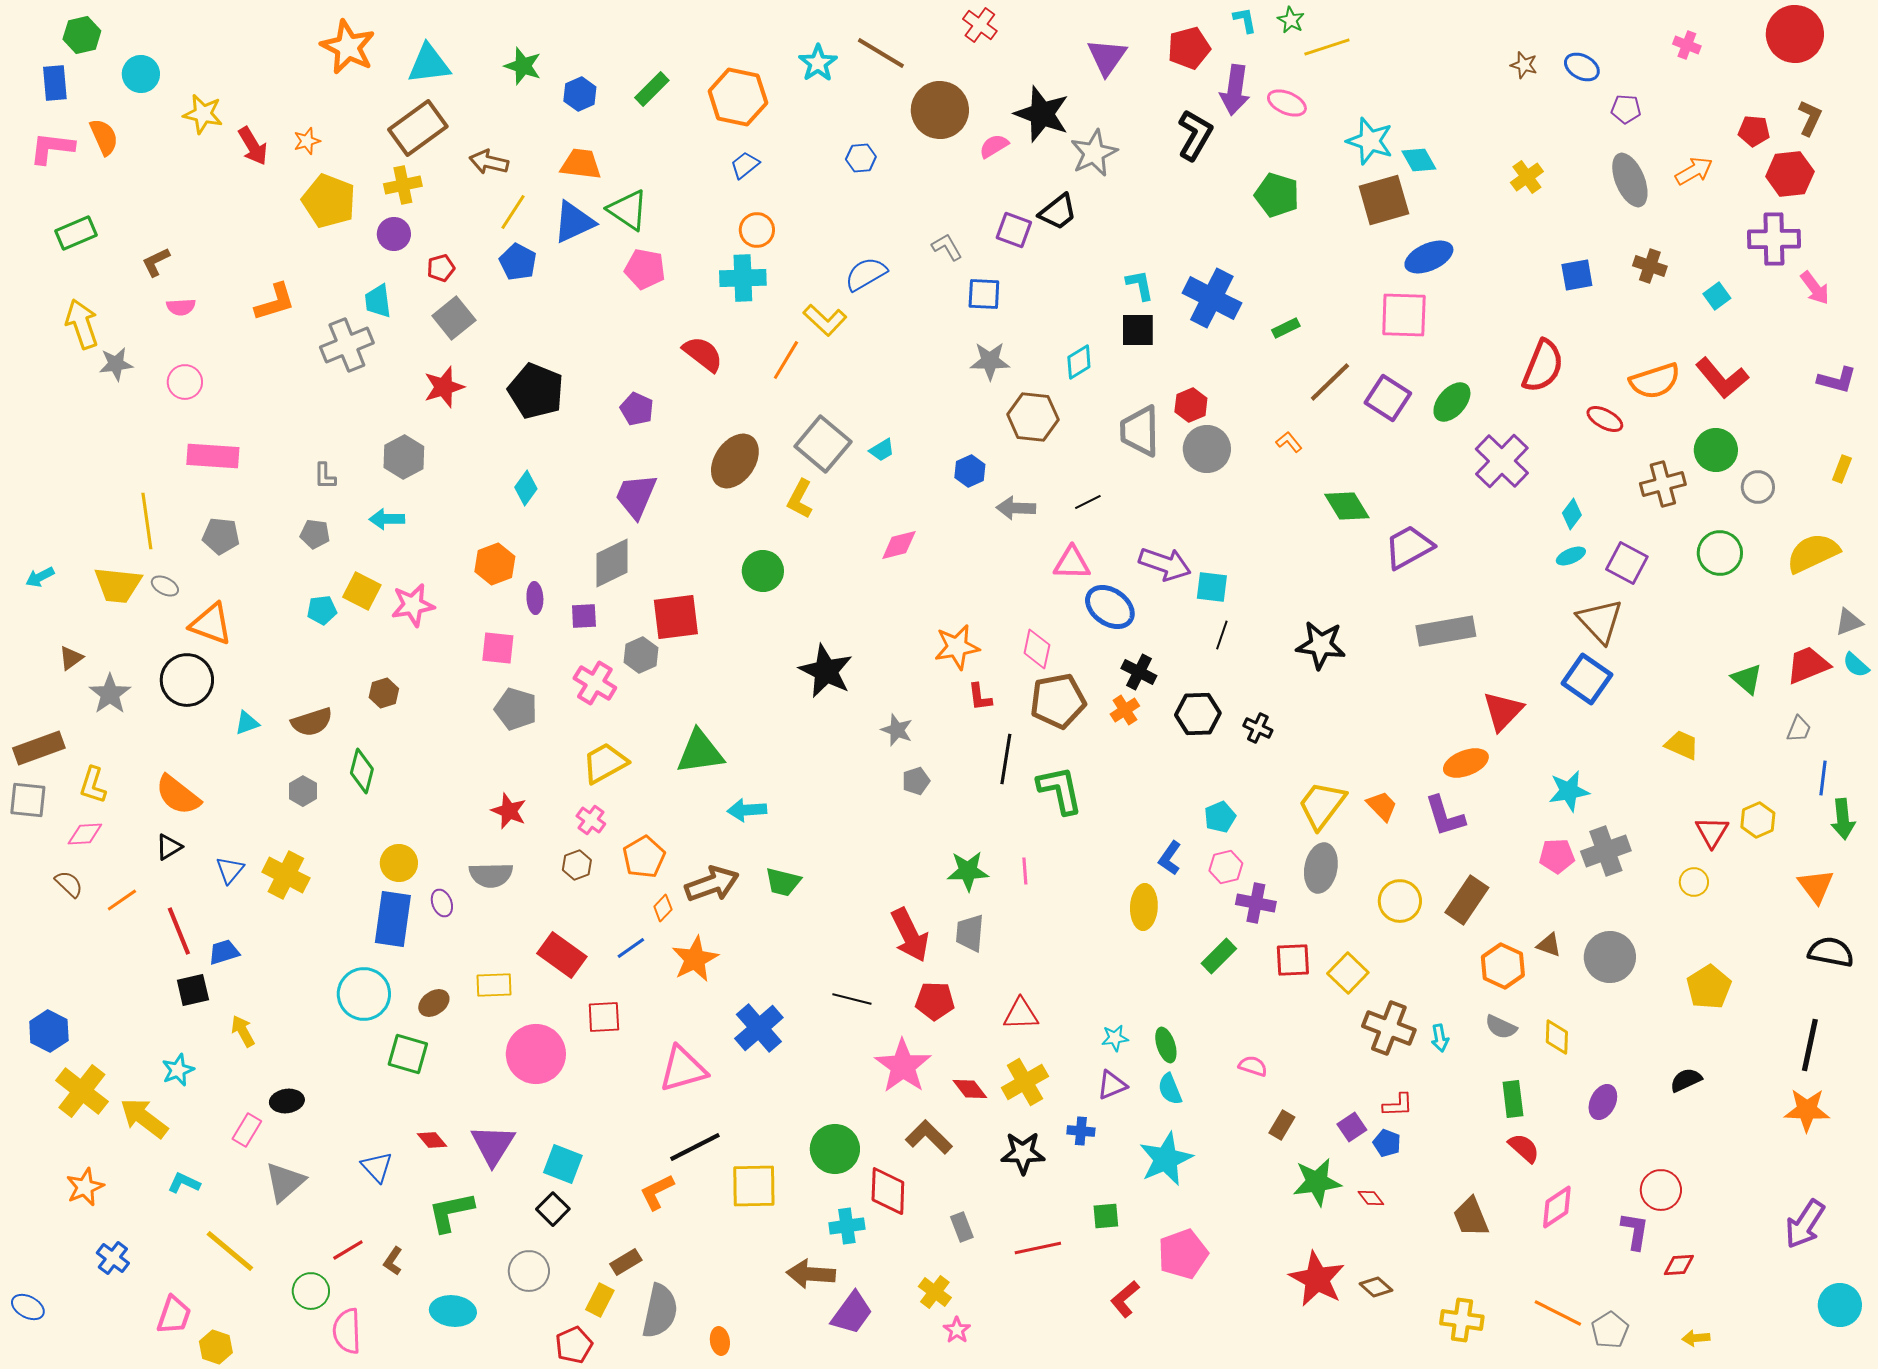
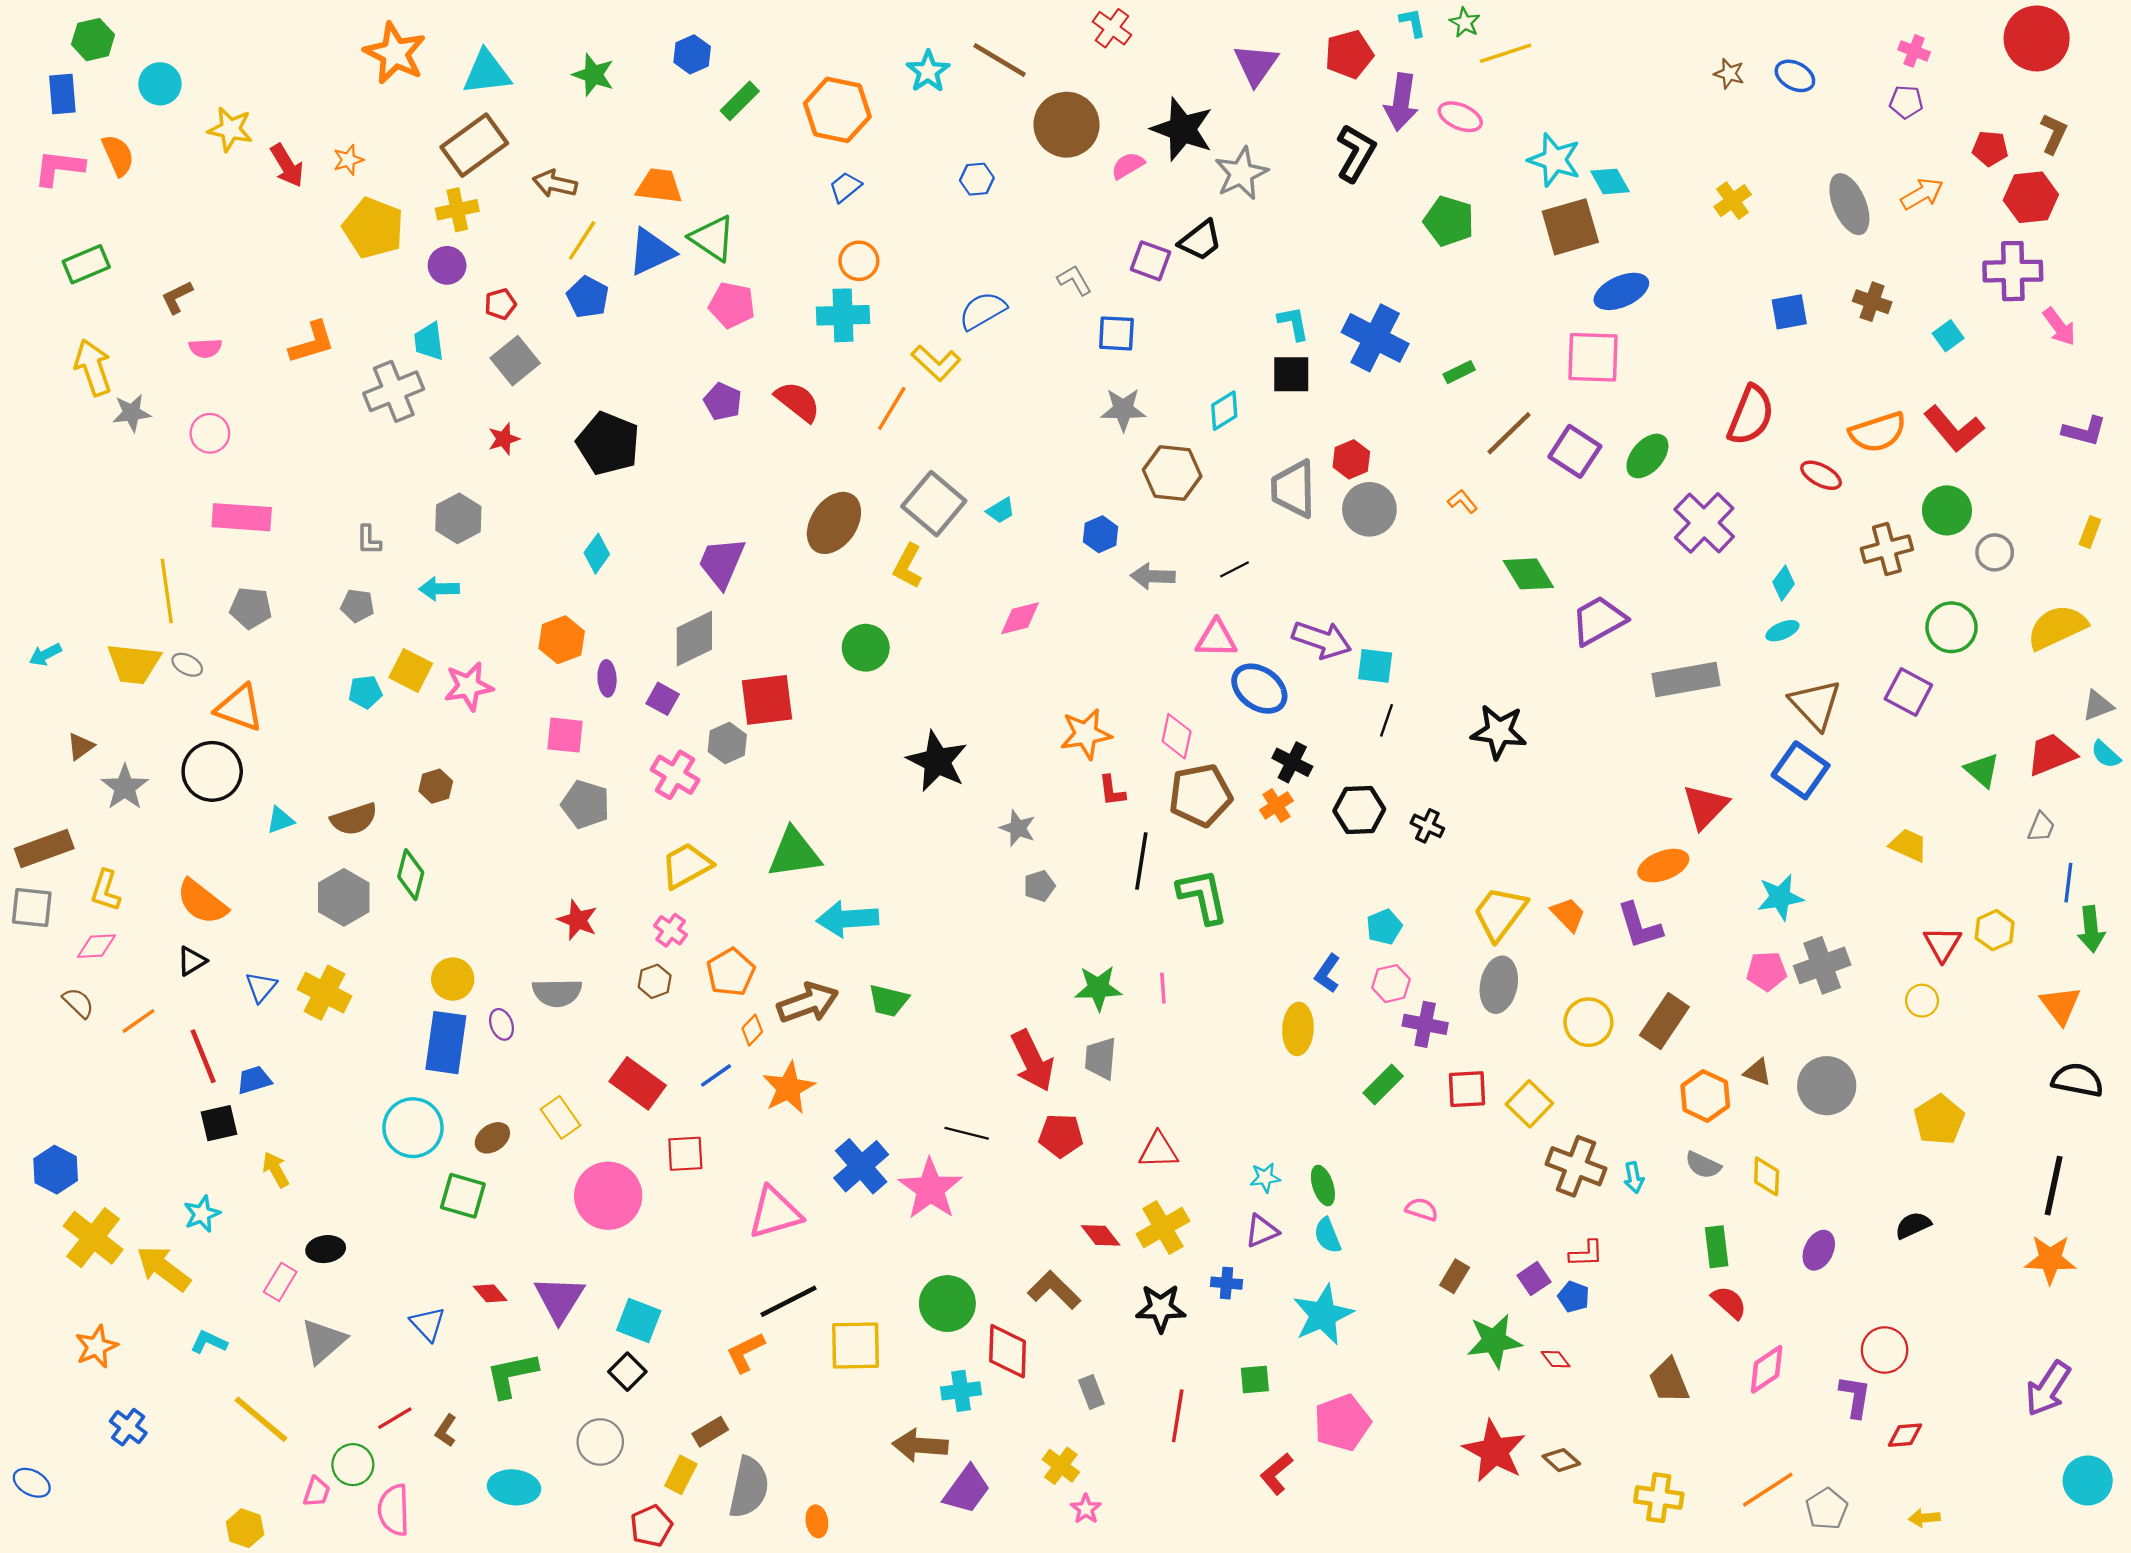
blue hexagon: (580, 94) -> (692, 54), moved
purple pentagon: (1626, 109) -> (1906, 102), moved
red star: (444, 387) -> (504, 439), size x0.7
purple pentagon: (637, 409) -> (723, 402), moved
purple square: (1627, 563) -> (1908, 692), moved
purple square: (584, 616) -> (663, 699), turned 32
gray rectangle: (1446, 631) -> (1686, 679), moved
gray hexagon: (303, 791) -> (344, 897), size x1.6
cyan arrow: (747, 810) -> (848, 919), size x1.4
yellow rectangle: (494, 985) -> (560, 1117), turned 57
pink star: (903, 1066) -> (930, 1189), moved
red line: (1038, 1248) -> (1178, 1416), turned -69
orange line: (1558, 1313) -> (1768, 1490), turned -60
pink trapezoid: (174, 1315) -> (317, 1492), moved, size x0.7

